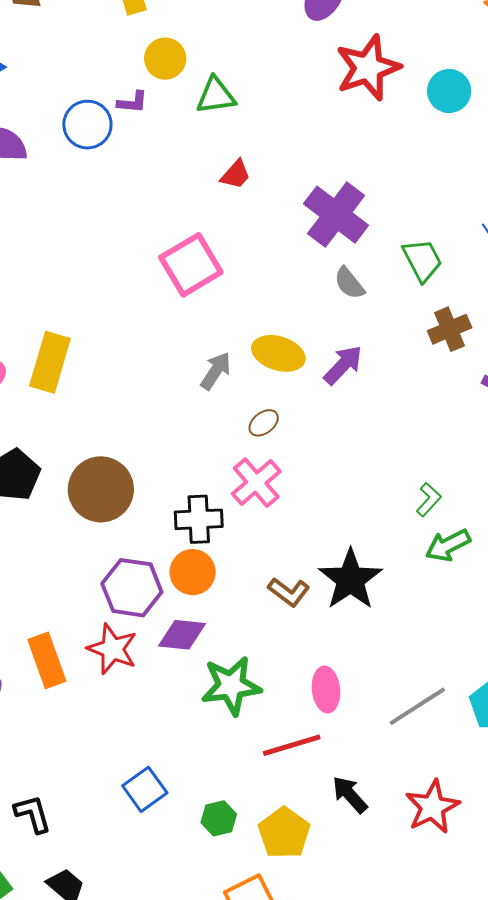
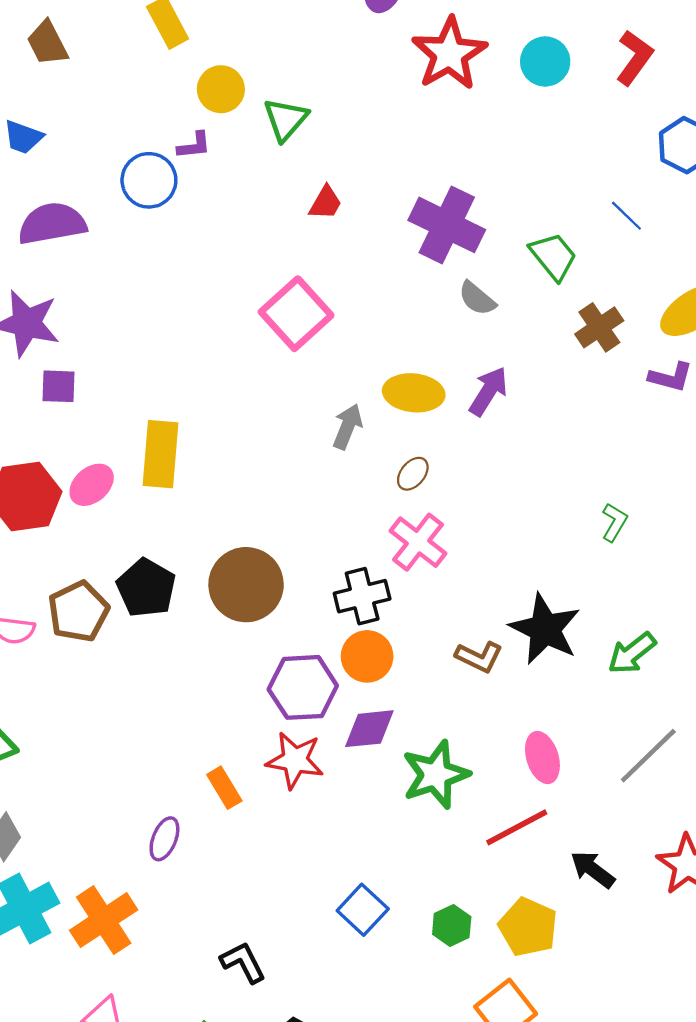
green triangle: (216, 96) -> (286, 119), turned -30
green arrow: (448, 545) -> (632, 653), moved
orange rectangle: (47, 660) -> (224, 788), size x0.7

